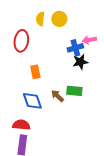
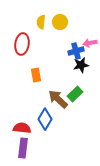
green rectangle: (74, 91) -> (75, 94), turned -49
brown arrow: (57, 96) -> (58, 99), size x1.5
blue diamond: (32, 101) -> (45, 119), moved, turned 50

